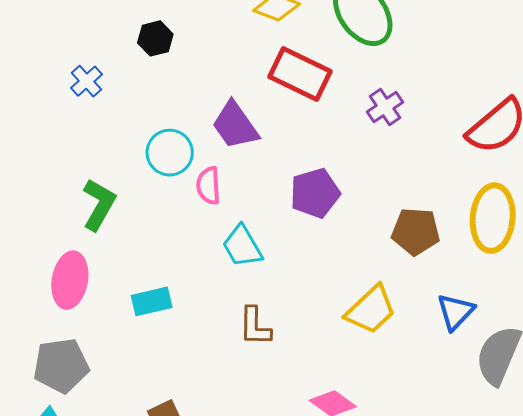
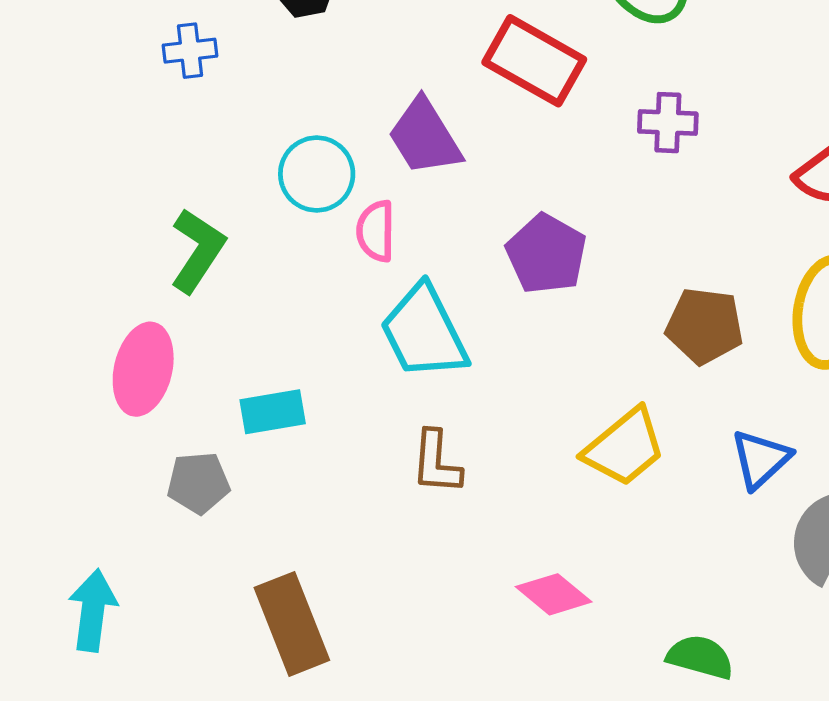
blue cross: (86, 81) -> (190, 51), turned 32
purple cross: (385, 107) -> (668, 123), turned 33
purple pentagon: (315, 193) -> (546, 254), turned -30
cyan trapezoid: (242, 246) -> (424, 332), size x1.4
gray pentagon: (61, 366) -> (198, 483), moved, size x0.7

